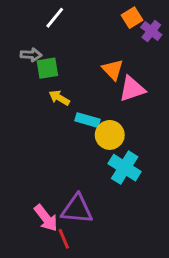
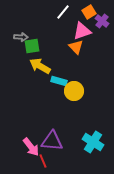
white line: (55, 18) -> (63, 12), moved
pink triangle: (132, 89) -> (82, 31), moved
yellow arrow: (59, 98) -> (40, 66), size x1.5
cyan cross: (125, 168) -> (93, 142), moved

